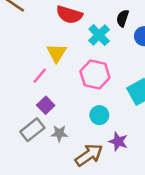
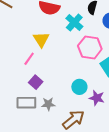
pink hexagon: (95, 74) -> (90, 47), moved
gray rectangle: (32, 130) -> (26, 103), turned 42
purple star: (118, 141) -> (97, 98), moved

